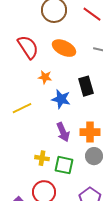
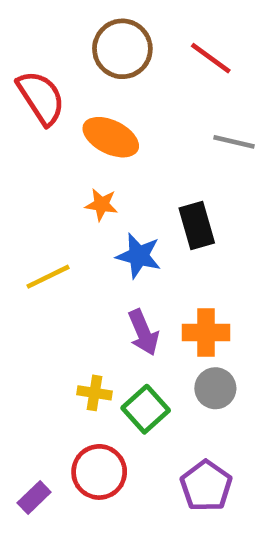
red semicircle: (28, 47) -> (41, 98), moved
orange ellipse: (64, 48) -> (111, 137), moved
green square: (64, 165) -> (146, 409), turned 36

